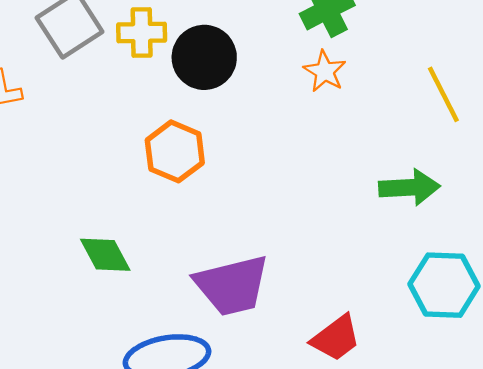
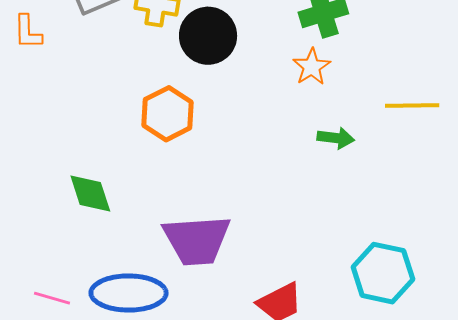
yellow line: (443, 94) -> (412, 106), turned -74
green arrow: (409, 187) -> (336, 138), moved, size x0.7

